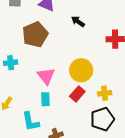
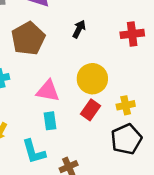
black arrow: (78, 22) -> (79, 29), moved, turned 88
pink triangle: (46, 76) -> (48, 91), turned -36

